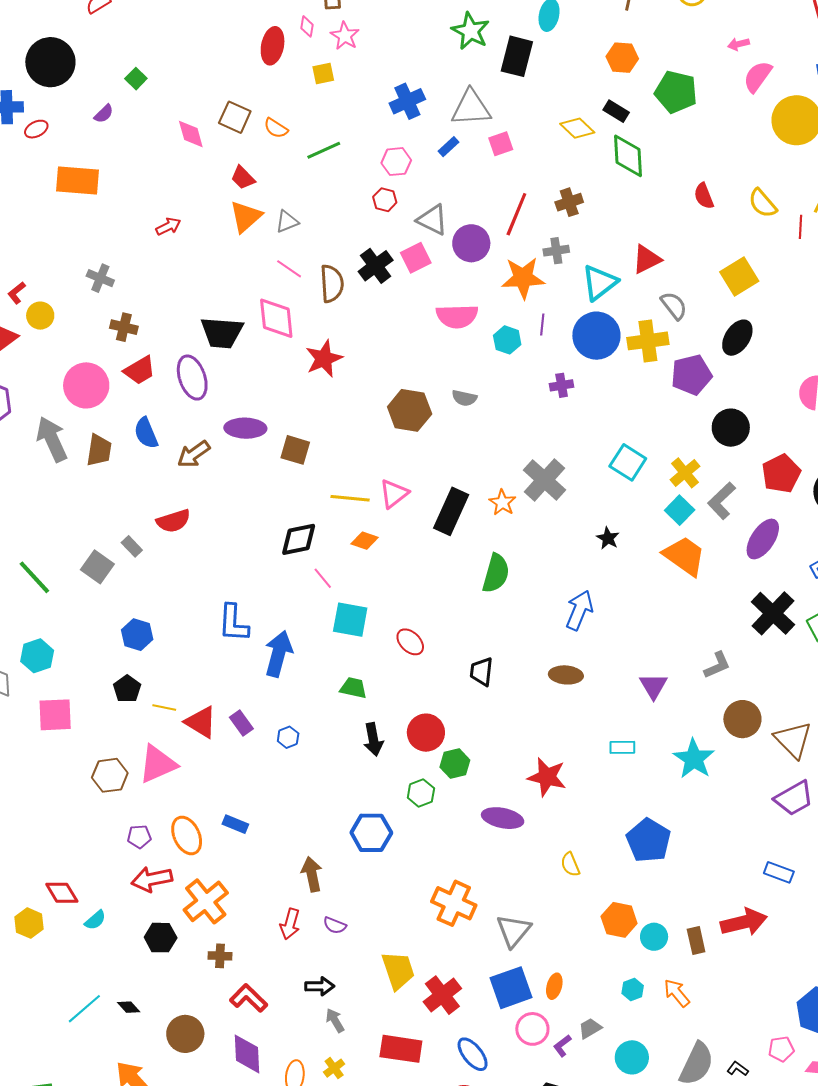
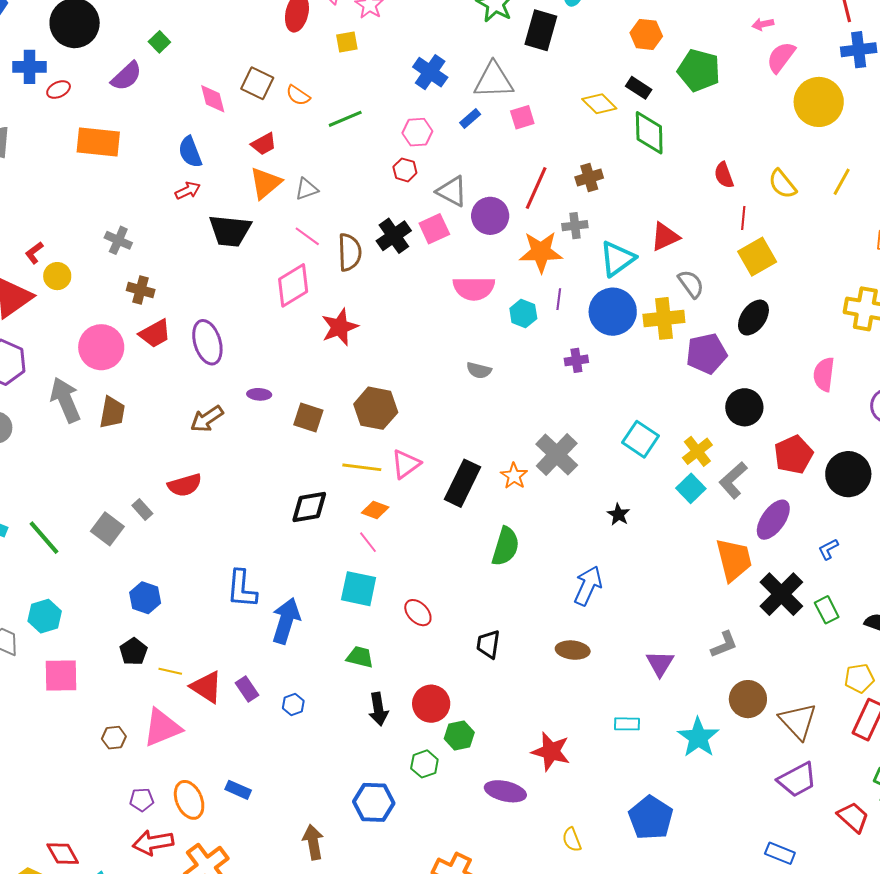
blue cross: (407, 101) -> (430, 72), turned -32
purple semicircle: (104, 114) -> (126, 76), size x1.6
red trapezoid: (243, 178) -> (264, 144), turned -76
red line: (801, 227) -> (743, 218), moved
pink diamond: (276, 318) -> (293, 285), turned 63
black trapezoid: (222, 333) -> (230, 231), moved
brown hexagon: (410, 410) -> (376, 408), moved
purple ellipse: (245, 428) -> (259, 394), size x0.6
blue semicircle: (146, 433) -> (190, 152), moved
orange trapezoid: (684, 556) -> (734, 560), moved, turned 39
pink line: (323, 578) -> (368, 542), moved
brown hexagon: (110, 775) -> (114, 738), size x0.7

